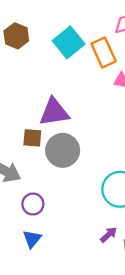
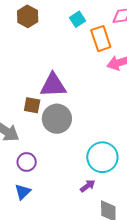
cyan square: (69, 42) -> (78, 19), moved, size x0.6
purple arrow: (109, 235) -> (88, 186), moved

